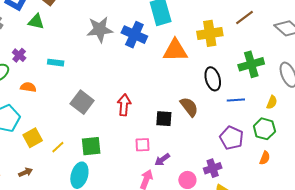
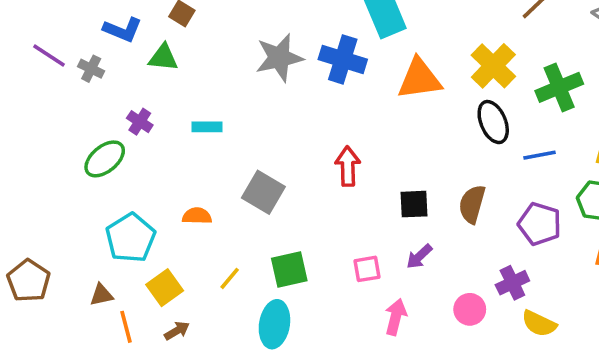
yellow cross: (210, 33) -> (493, 66), moved, turned -30
orange semicircle: (28, 87) -> (197, 216), moved
red arrow: (124, 105) -> (348, 166), moved
brown semicircle: (189, 107) -> (472, 204), moved, turned -120
yellow square: (33, 138) -> (165, 288), moved
pink square: (142, 145) -> (367, 269), moved
purple arrow: (162, 160) -> (419, 256), moved

